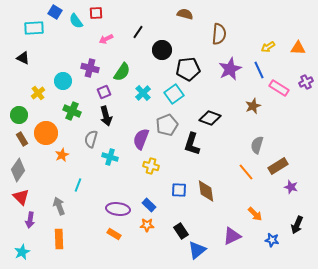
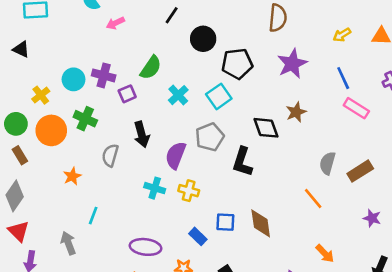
pink arrow: (106, 39) -> (115, 23), moved
purple cross: (90, 68) -> (104, 75), moved
blue line: (259, 70) -> (343, 78), moved
pink rectangle: (279, 88) -> (356, 108), moved
brown star: (253, 106) -> (296, 112), moved
black arrow: (106, 116) -> (142, 134), moved
black diamond: (210, 118) -> (266, 128), turned 50
orange circle: (46, 133) -> (51, 130), moved
cyan cross: (110, 157) -> (155, 188), moved
brown rectangle: (278, 166) -> (360, 171), moved
blue rectangle: (149, 205) -> (198, 236), moved

